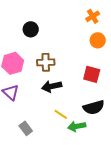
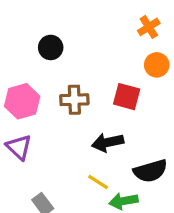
red square: (92, 74) -> (127, 97), moved
black arrow: (52, 86) -> (108, 142), moved

